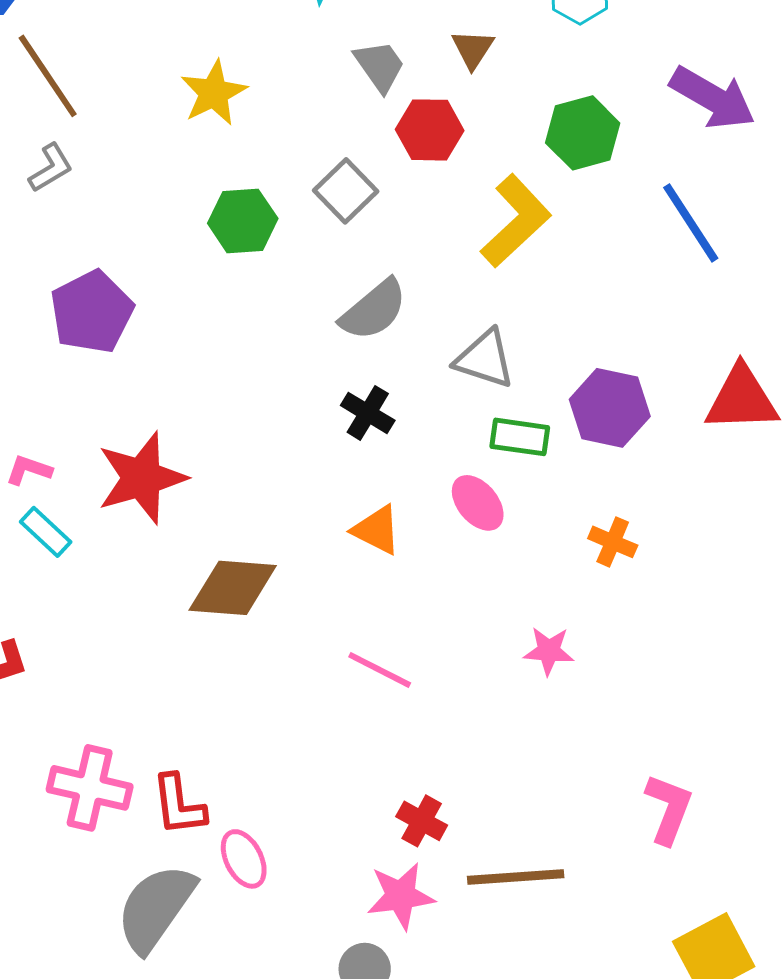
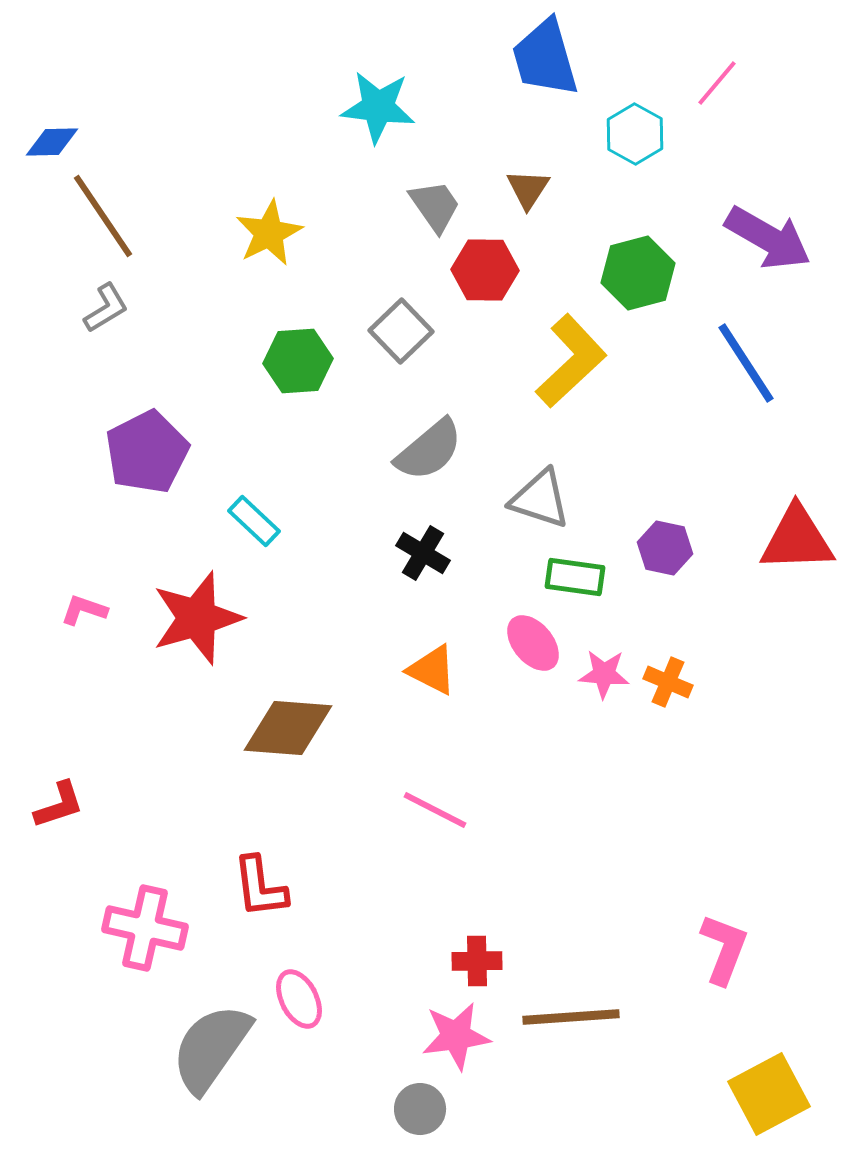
purple hexagon: (610, 408) -> (665, 548), size x0.7
cyan rectangle: (46, 532) -> (254, 521), moved
pink star: (549, 651) -> (604, 674), moved
red L-shape: (179, 805) -> (260, 887), moved
red cross: (422, 821) -> (477, 961), turned -30

